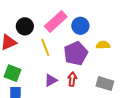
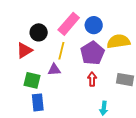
yellow semicircle: (103, 45) -> (118, 41), size x1.6
yellow line: (45, 47) -> (61, 51), turned 42
purple triangle: (51, 80) -> (54, 70), moved, turned 32

